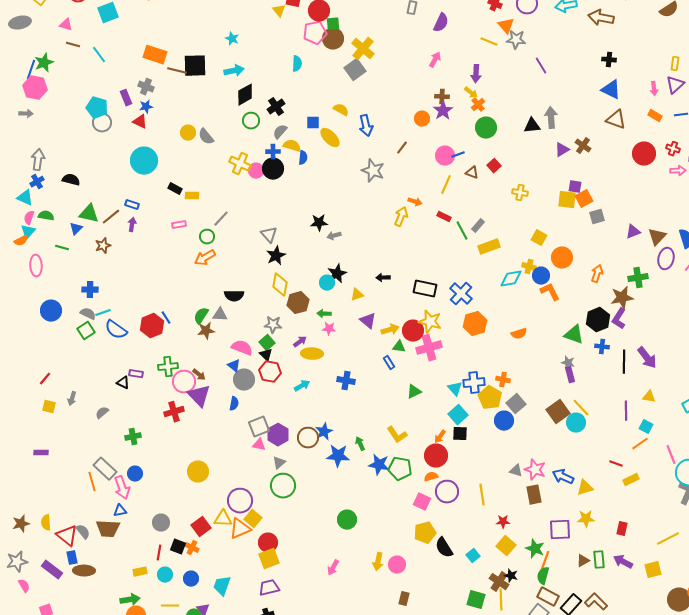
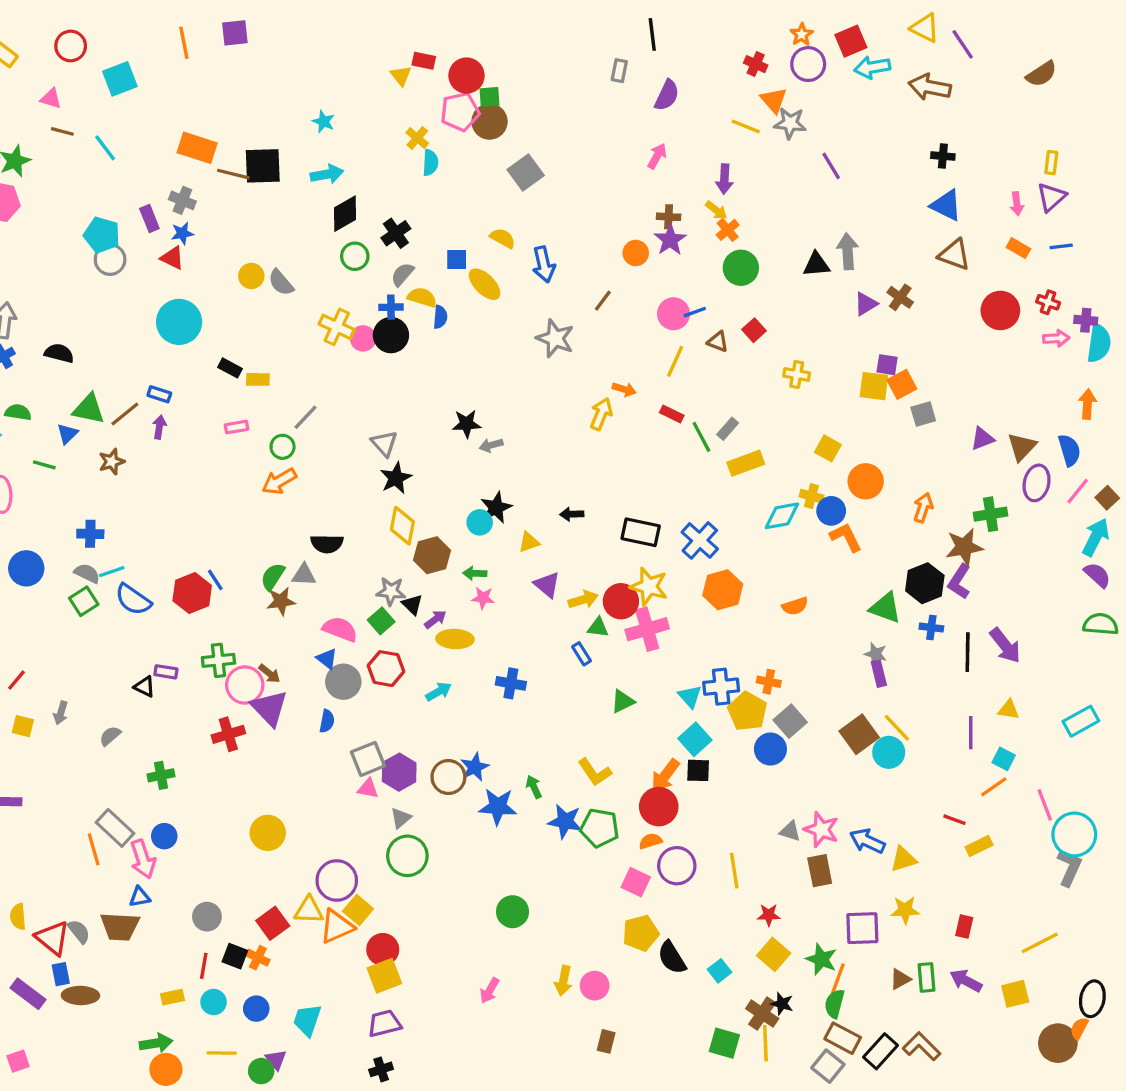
yellow cross: (363, 49) -> (417, 138), moved, size x0.6
black triangle: (266, 355) -> (412, 605), moved
orange arrow: (440, 437) -> (665, 775), size x1.5

